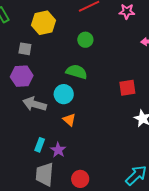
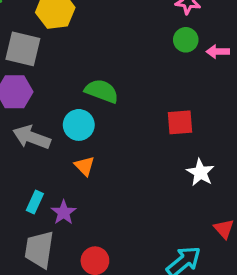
green circle: (85, 40) -> (186, 40), moved
gray square: (25, 49) -> (23, 49), size x1.6

